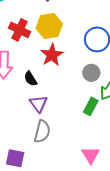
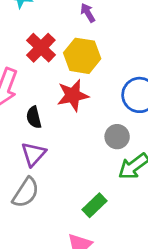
green rectangle: (91, 106) -> (94, 205), moved

